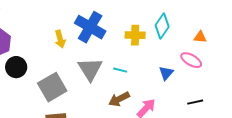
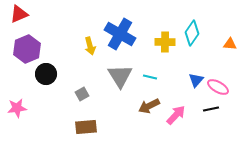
pink ellipse: (191, 60) -> (218, 87), moved
gray square: (52, 87) -> (82, 94), size x0.5
black line: (195, 102) -> (211, 109), moved

